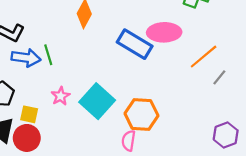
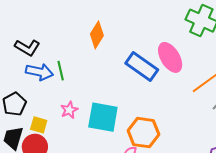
pink ellipse: (164, 32) -> (170, 57), turned 56
cyan square: (97, 101) -> (103, 117), turned -36

